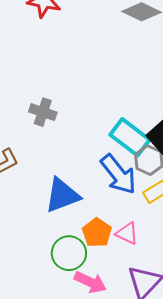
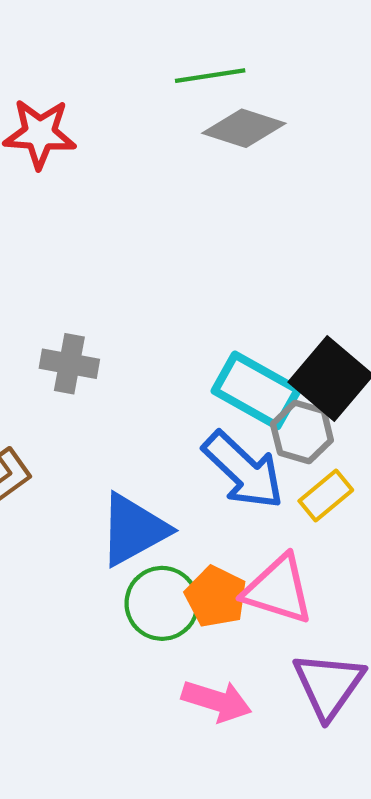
pink triangle: (127, 233) -> (278, 590), size x1.5
green circle: (69, 253) -> (162, 603), moved

